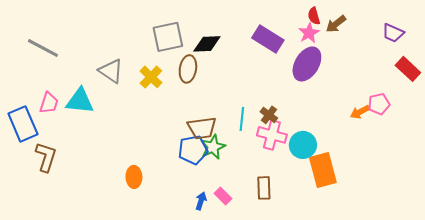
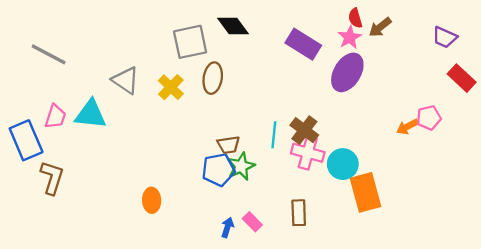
black diamond: (207, 44) -> (233, 26), moved, turned 56
brown cross: (269, 115) -> (304, 130), size x1.4
brown trapezoid: (202, 128) -> (229, 145), size x0.7

